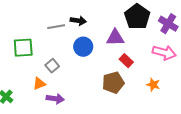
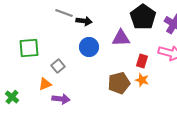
gray line: (56, 27) -> (64, 13), moved, turned 30
red rectangle: (126, 61) -> (142, 61), moved, turned 64
orange star: (153, 85) -> (142, 80), moved

